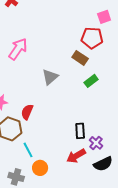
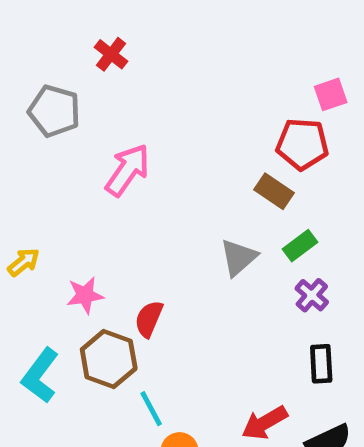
gray triangle: (50, 77) -> (239, 257), moved
black rectangle: (80, 131) -> (321, 364), moved
purple cross: (96, 143) -> (312, 295), moved

